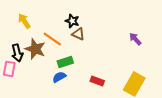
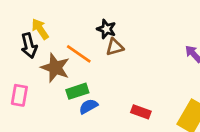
brown triangle: (78, 34) -> (115, 47), turned -40
black arrow: (17, 53) -> (29, 46), moved
green rectangle: (65, 62) -> (77, 91), moved

